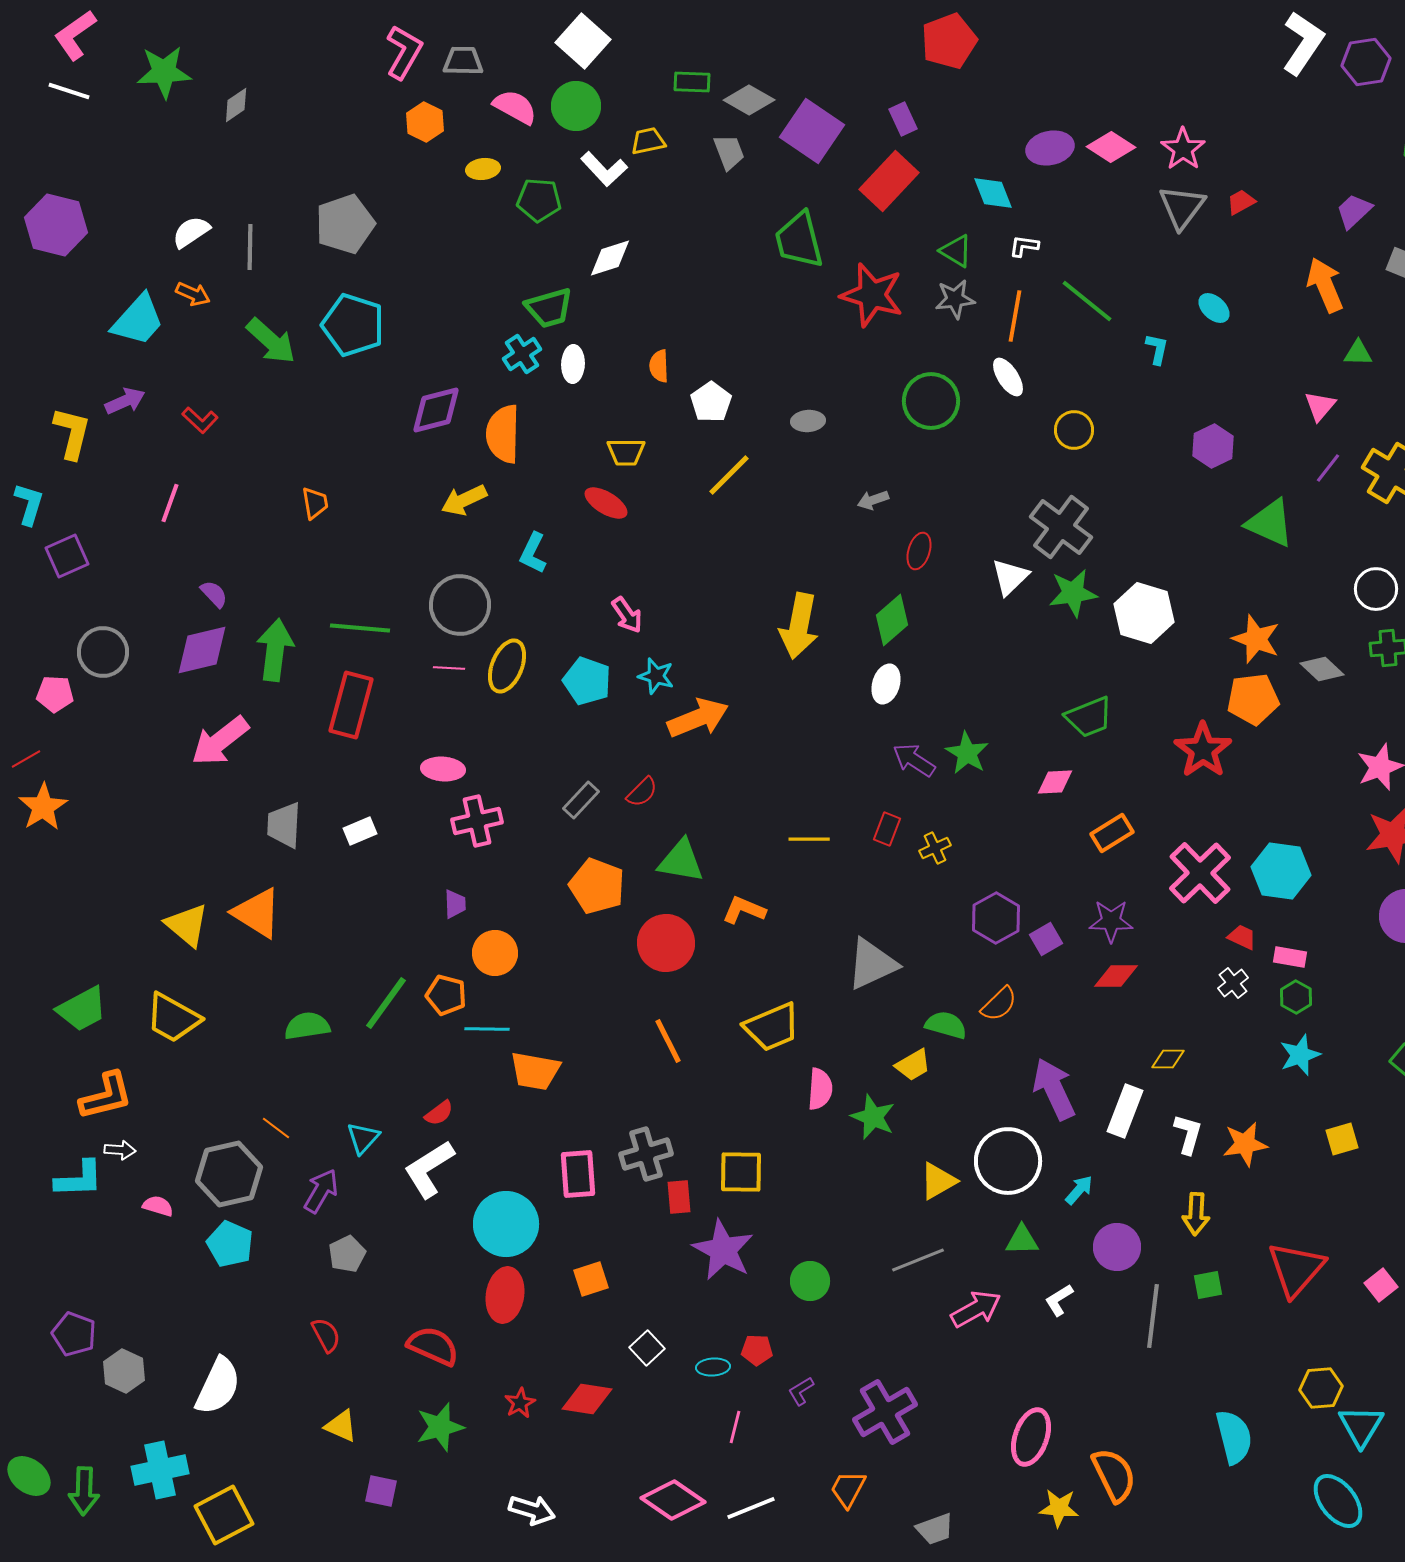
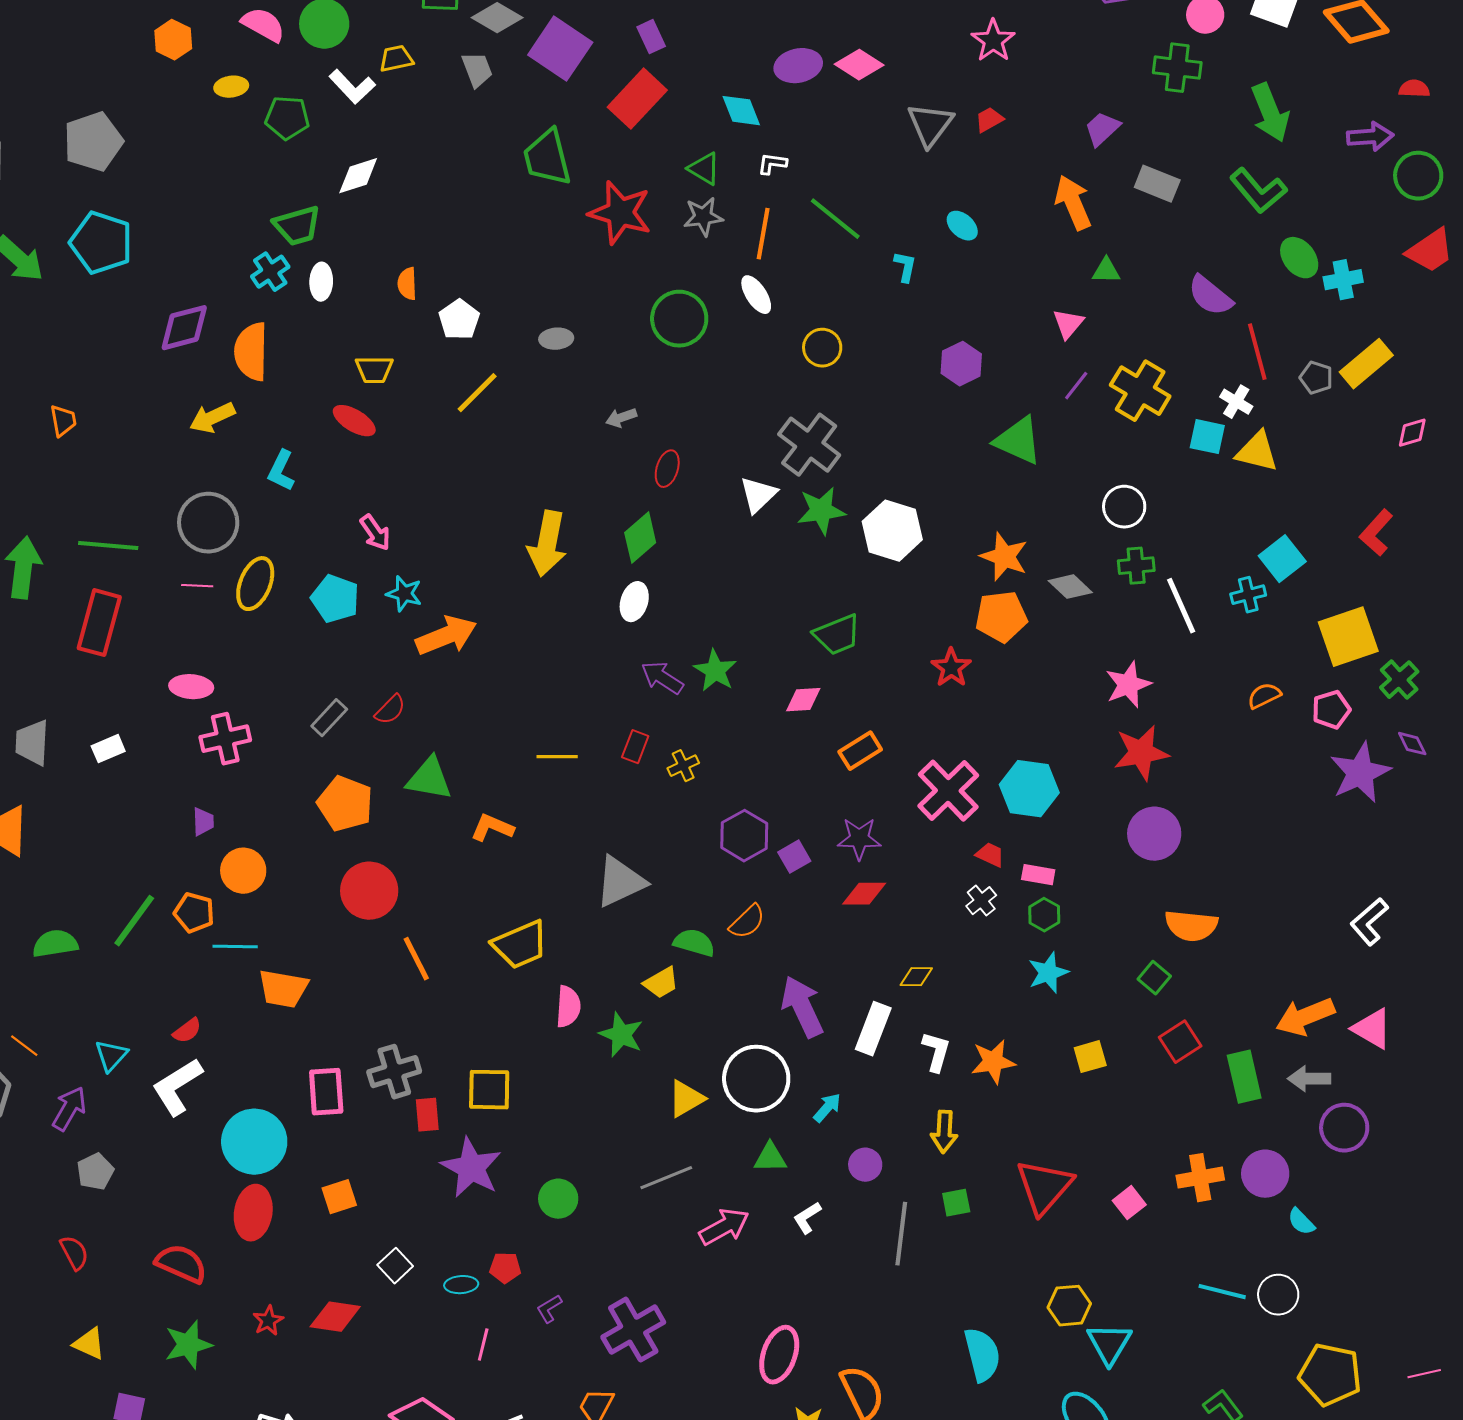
pink star: (1183, 149) -> (993, 41), moved
red star: (1203, 750) -> (951, 668), size x0.7
red circle: (666, 943) -> (369, 891), moved
purple circle: (1117, 1247) -> (865, 1165), size x0.7

